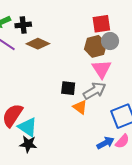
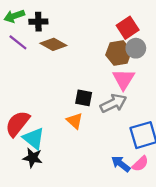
red square: (101, 24) -> (128, 28), turned -30
orange triangle: (80, 107) -> (75, 121), moved
blue arrow: (105, 143) -> (121, 164), turned -120

